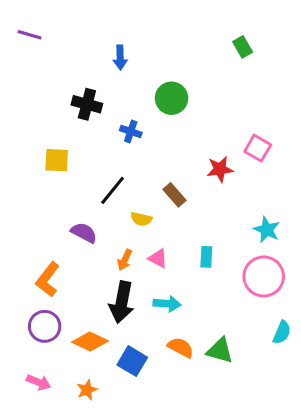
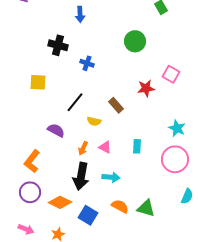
green circle: (172, 98) -> (135, 41), moved

